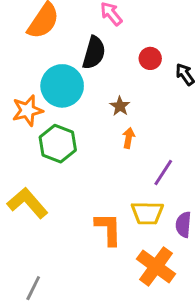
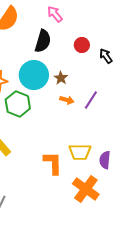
cyan circle: (62, 86) -> (34, 75), moved
orange arrow: (129, 138) -> (67, 100), turned 96
purple line: (163, 173) -> (91, 100), moved

